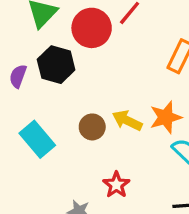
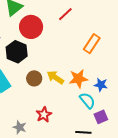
red circle: (92, 28) -> (31, 27), moved
black hexagon: (56, 65) -> (17, 52), moved

